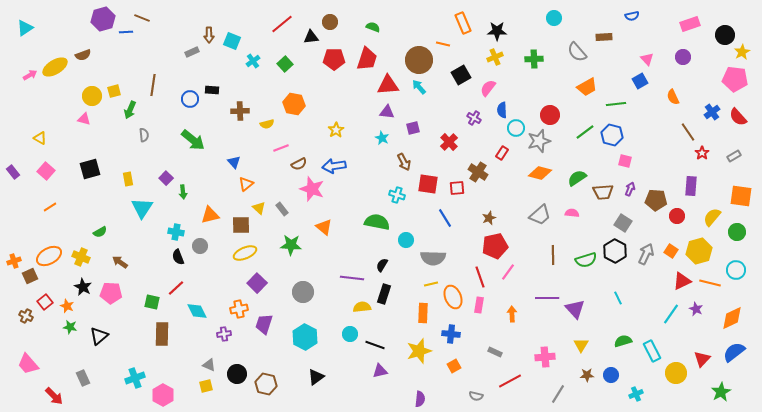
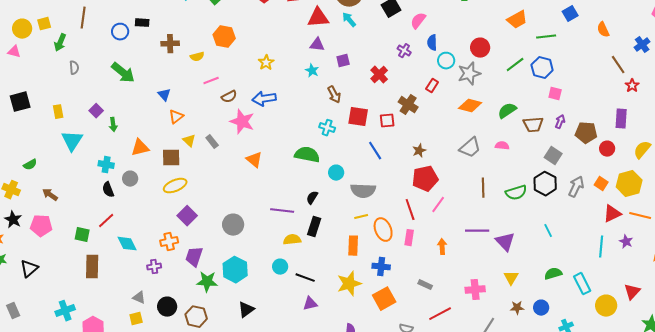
green star: (291, 245) -> (207, 282), moved
cyan line: (671, 314) -> (601, 247), turned -30
orange square: (454, 366) -> (384, 299), size x1.6

